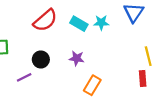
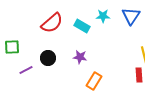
cyan star: (101, 23) -> (103, 16), moved
purple line: (24, 77) -> (26, 70), moved

